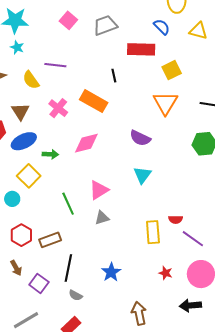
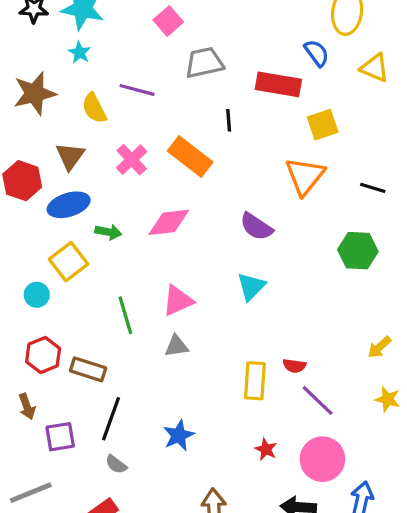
gray trapezoid: (105, 25) -> (204, 63), moved
brown rectangle: (50, 240) -> (88, 369), turned 30
purple square: (39, 283) -> (60, 437), turned 36

